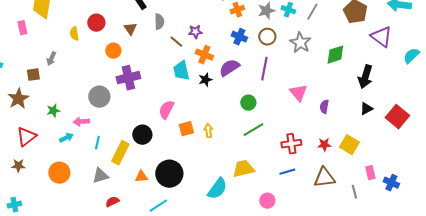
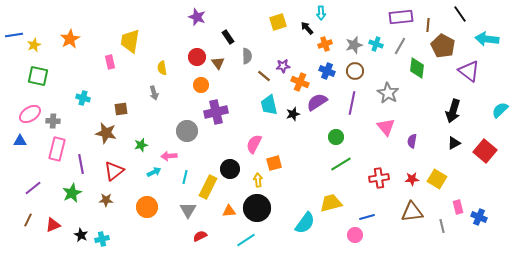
red circle: (96, 23) -> (197, 57), moved
gray star: (300, 43) -> (388, 93), moved
orange cross: (204, 55) -> (300, 82), moved
green diamond: (335, 55) -> (417, 68), moved, turned -65
cyan semicircle: (411, 56) -> (500, 110), moved
gray arrow: (51, 59) -> (154, 93), moved, turned -40
brown star: (18, 99) -> (106, 133), turned -30
yellow arrow: (208, 131) -> (258, 180), moved
blue line: (287, 172) -> (367, 217), moved
gray triangle: (100, 176) -> (188, 210), turned -42

